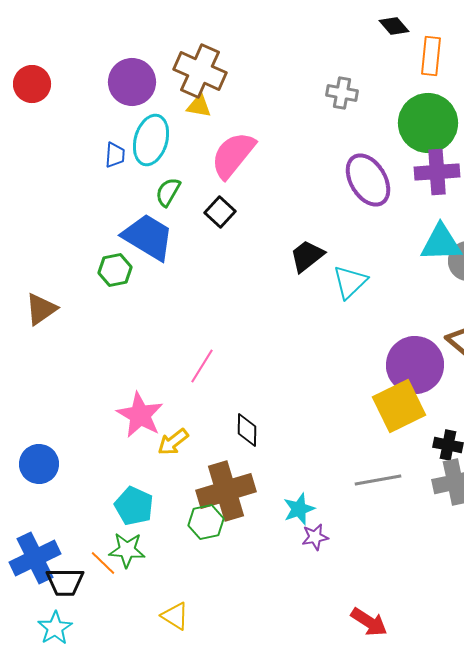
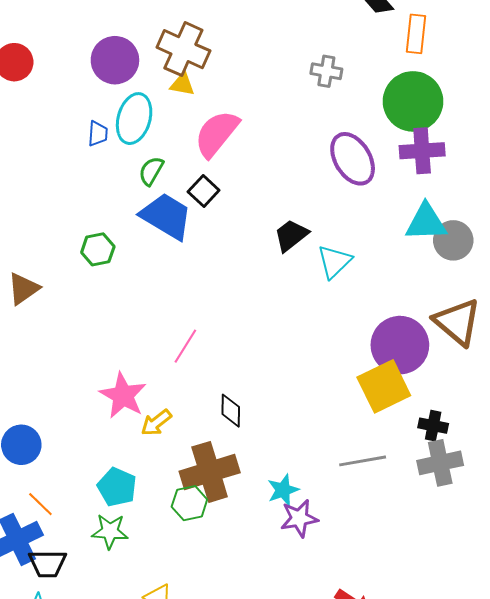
blue trapezoid: (148, 237) -> (166, 216), moved
purple star: (315, 537) -> (299, 518), size x1.4
orange line: (103, 563) -> (40, 504), moved

